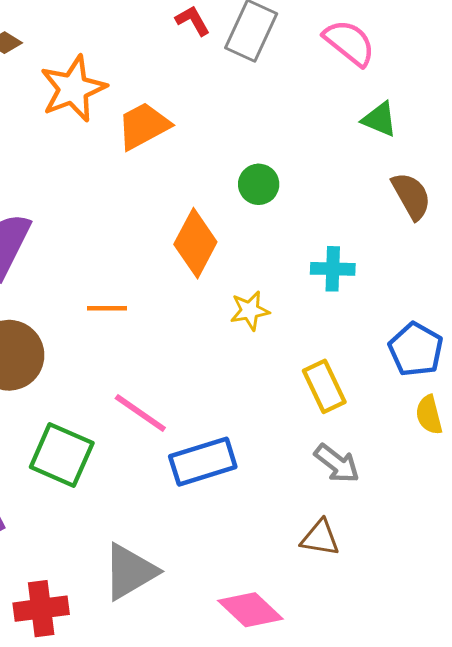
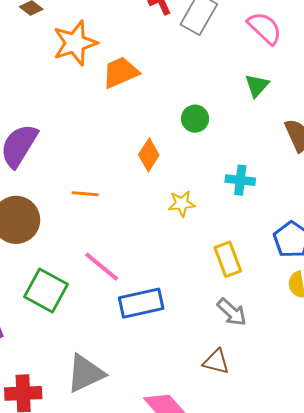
green triangle: (380, 119) -> (257, 86), moved, turned 44
orange diamond: (195, 243) -> (149, 155), size x0.7

